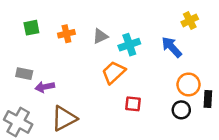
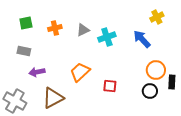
orange trapezoid: (114, 72) -> (80, 72), moved
gray rectangle: (24, 74) -> (24, 51), moved

